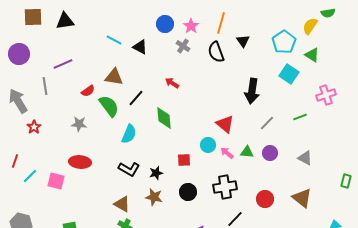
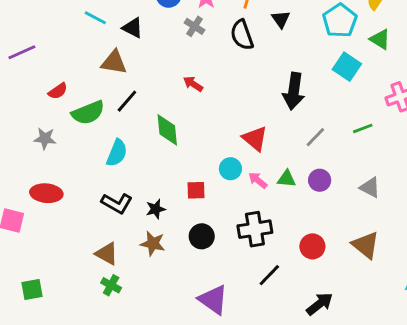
brown triangle: (114, 77) -> (114, 62), moved
red arrow: (172, 83) -> (193, 84), moved
green semicircle: (109, 106) -> (88, 113), turned 105

